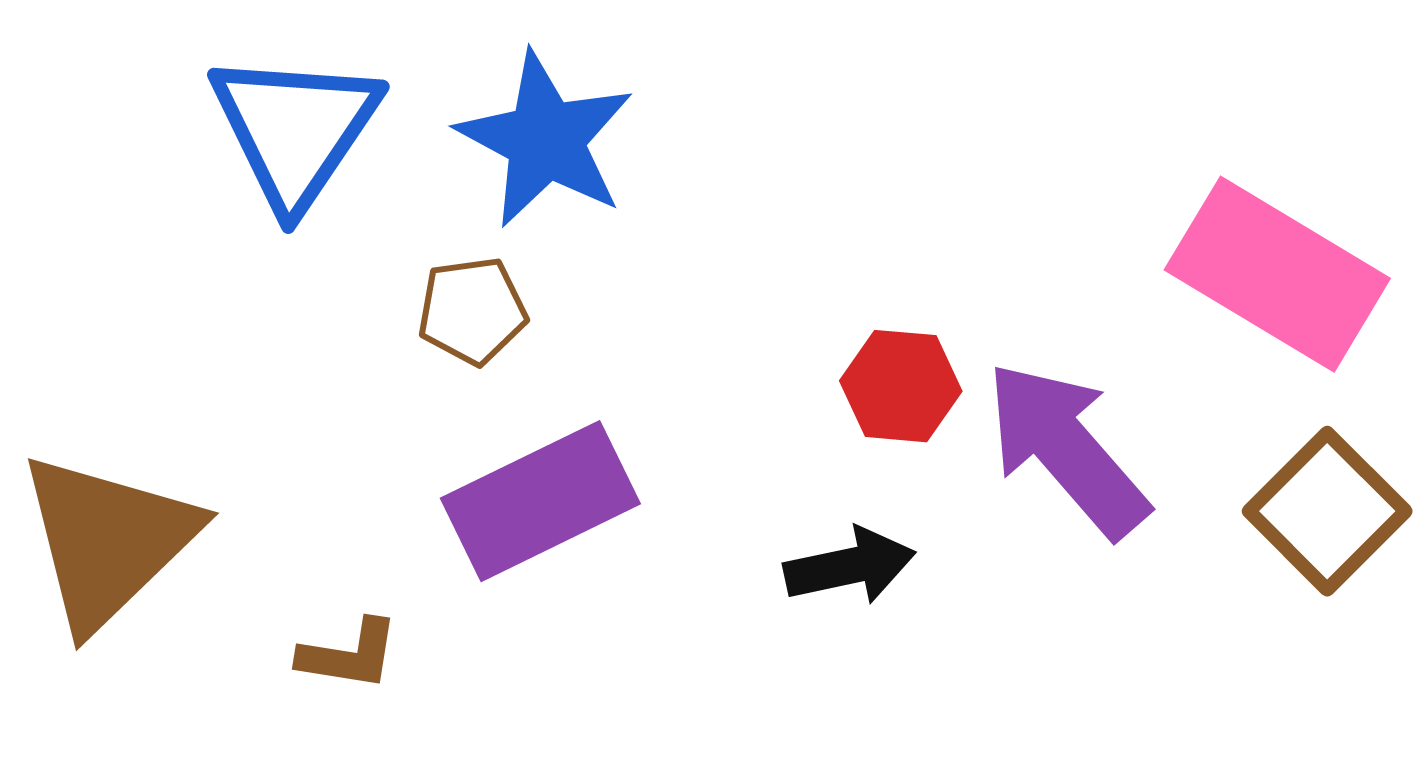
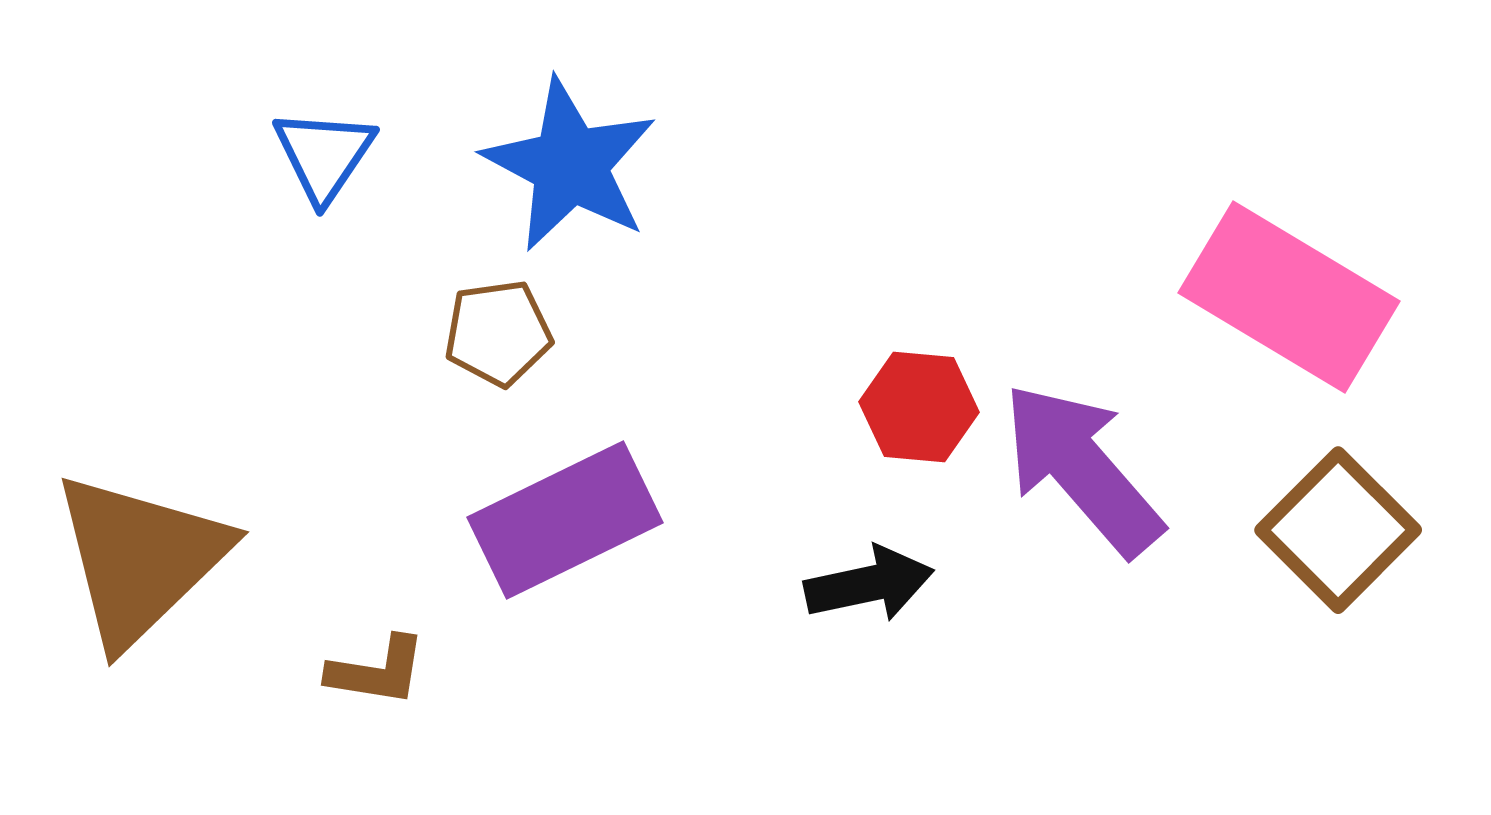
blue triangle: (295, 130) -> (324, 155), size x0.6

